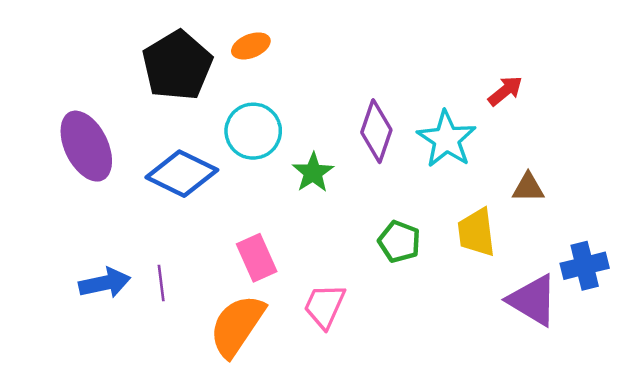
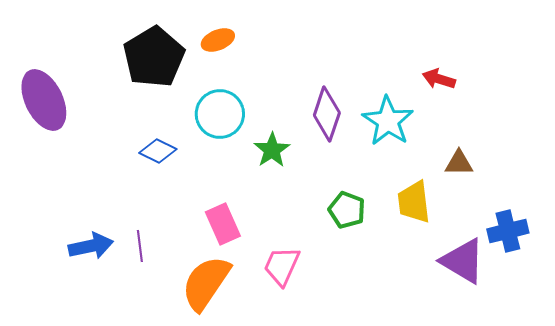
red arrow: (505, 91) -> (439, 79), turned -124
purple ellipse: (86, 146) -> (44, 100), moved
blue diamond: (182, 174) -> (158, 151), size x0.6

